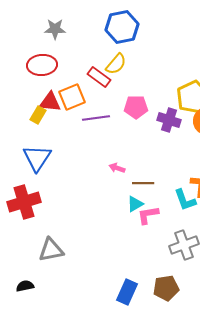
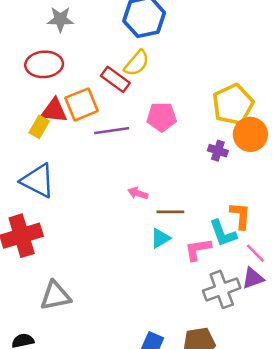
purple cross: (169, 120) -> (218, 151), moved, size x0.7
blue triangle: (37, 158) -> (38, 181), turned -36
pink L-shape: (148, 215) -> (198, 249), moved

